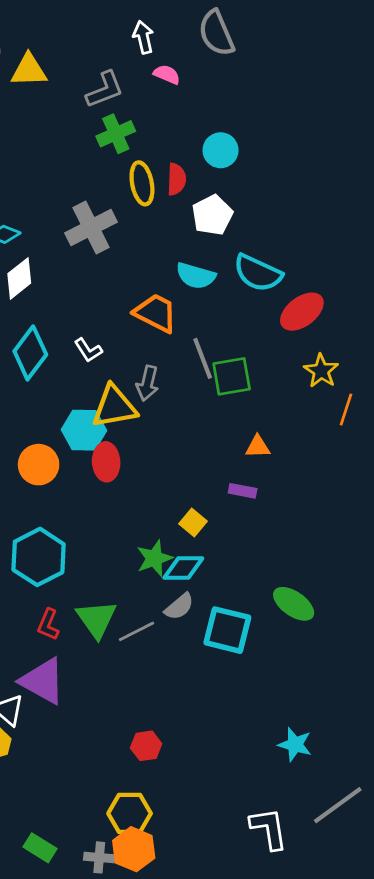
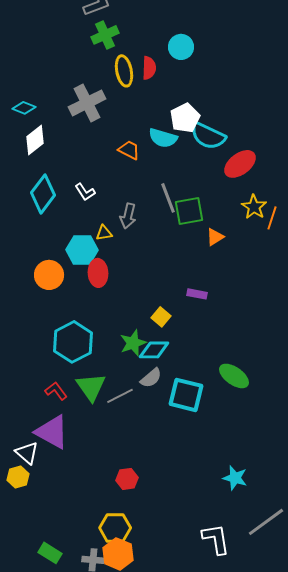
white pentagon: (212, 215) -> (185, 118), moved
orange trapezoid: (156, 313) -> (129, 150), moved, size x0.7
yellow triangle: (114, 407) -> (104, 233), size x0.5
orange line: (346, 409) -> (272, 218), moved
orange triangle: (258, 447) -> (215, 237), moved, turned -30
cyan hexagon: (39, 557) -> (73, 342), moved
red L-shape: (48, 625) -> (56, 391), turned 120

